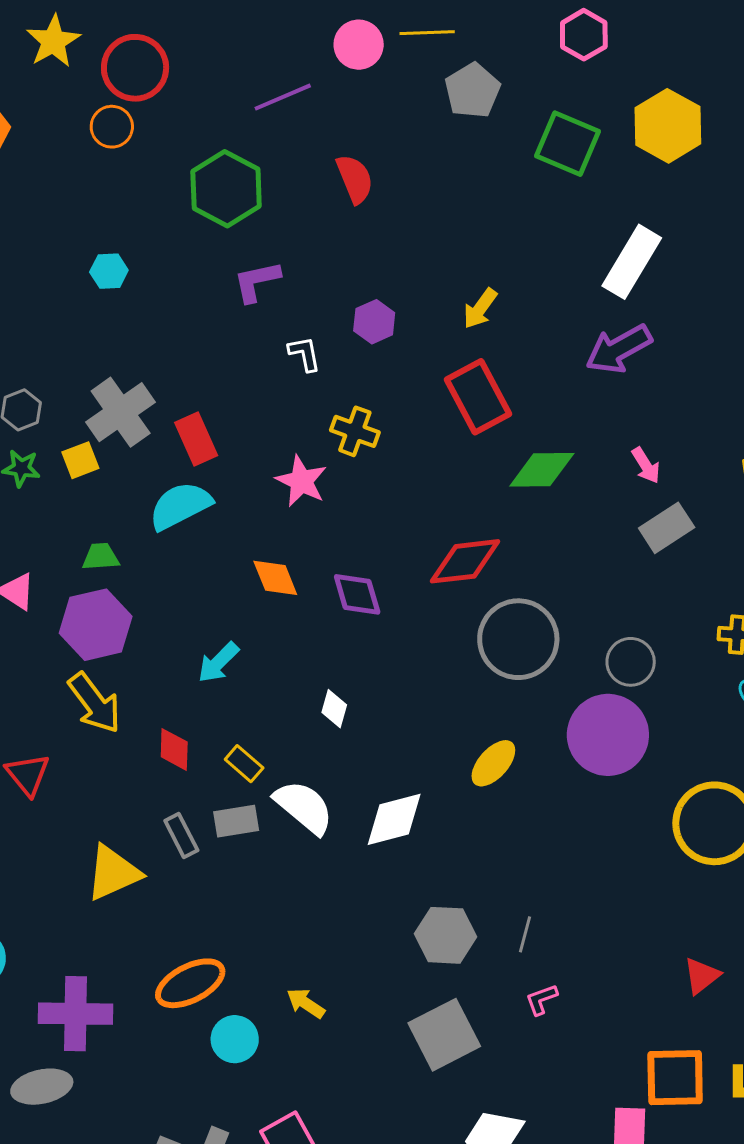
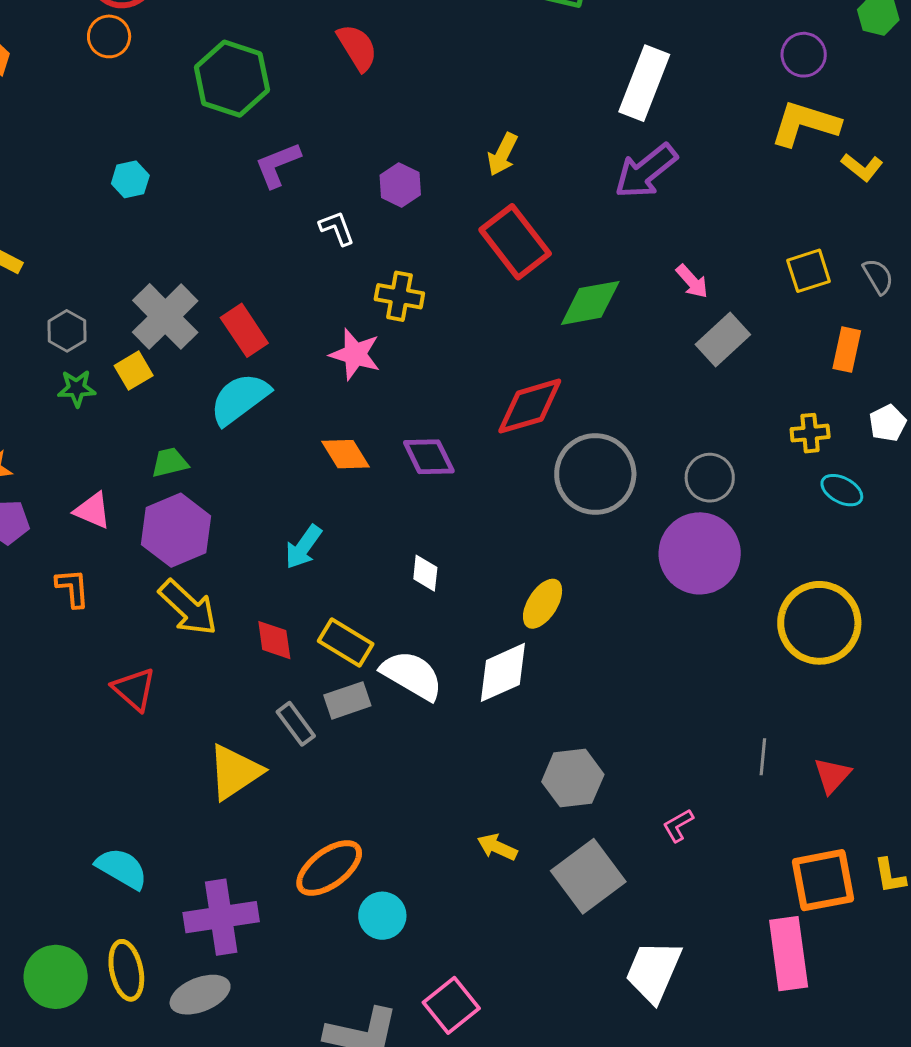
yellow ellipse: (493, 763) -> (543, 604), moved
yellow rectangle: (244, 764) -> (346, 642), size x1.4
gray line: (525, 934) -> (763, 757), moved
yellow arrow: (306, 1003) -> (497, 847), moved

